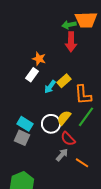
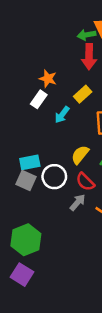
yellow rectangle: (64, 81) -> (83, 94), moved
cyan rectangle: (25, 124) -> (30, 162), turned -42
white circle: (51, 124) -> (54, 177), moved

